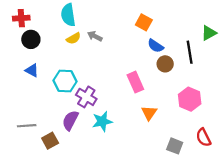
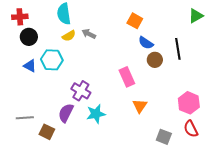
green triangle: (209, 33) -> (196, 16), moved
cyan hexagon: (65, 81) -> (52, 60), moved
pink hexagon: (190, 99) -> (189, 103), moved
brown square: (50, 141) -> (47, 132), turned -35

